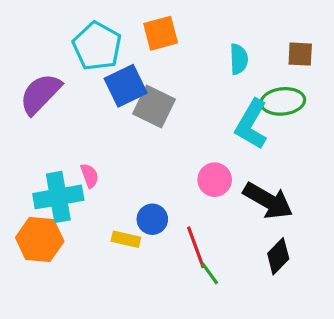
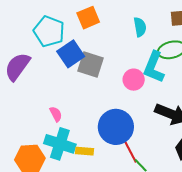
pink circle: (215, 180) -> (134, 80), moved
cyan cross: (58, 197) -> (60, 144), moved, turned 36
blue circle: (152, 219) -> (116, 127), moved, size x1.8

